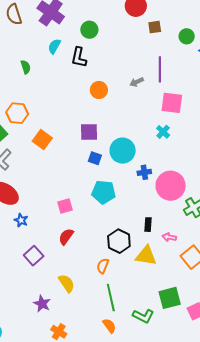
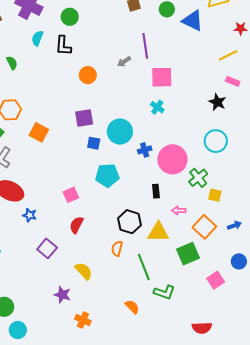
black rectangle: (148, 225) -> (156, 191), moved
green line: (111, 298) -> (144, 267), moved
green square: (170, 298) -> (188, 254), moved

